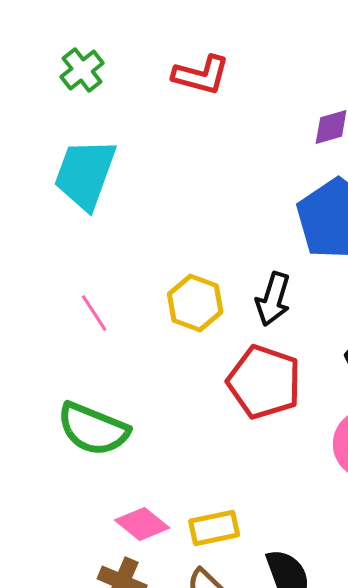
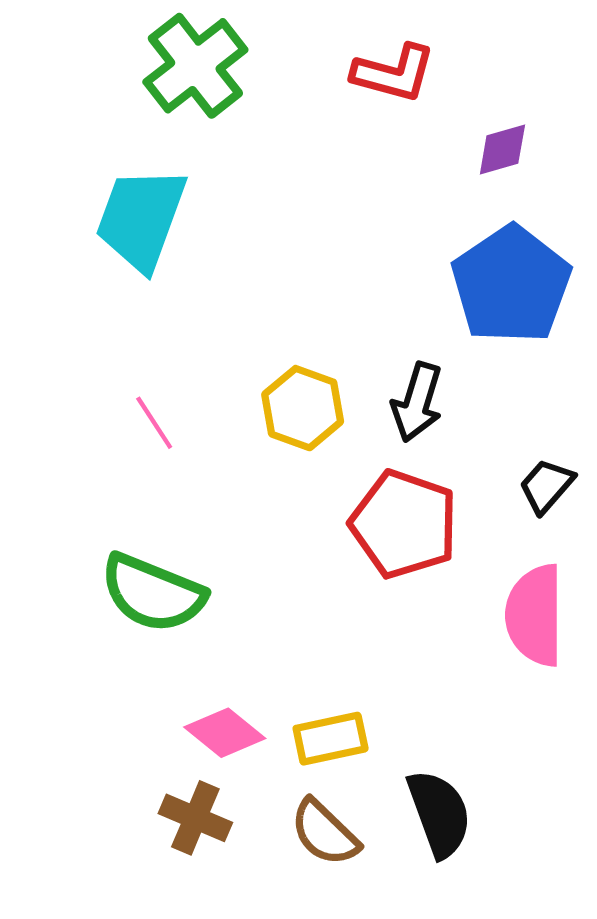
green cross: (82, 70) -> (195, 66), moved, size x1.6
red L-shape: (201, 75) -> (394, 73), moved

